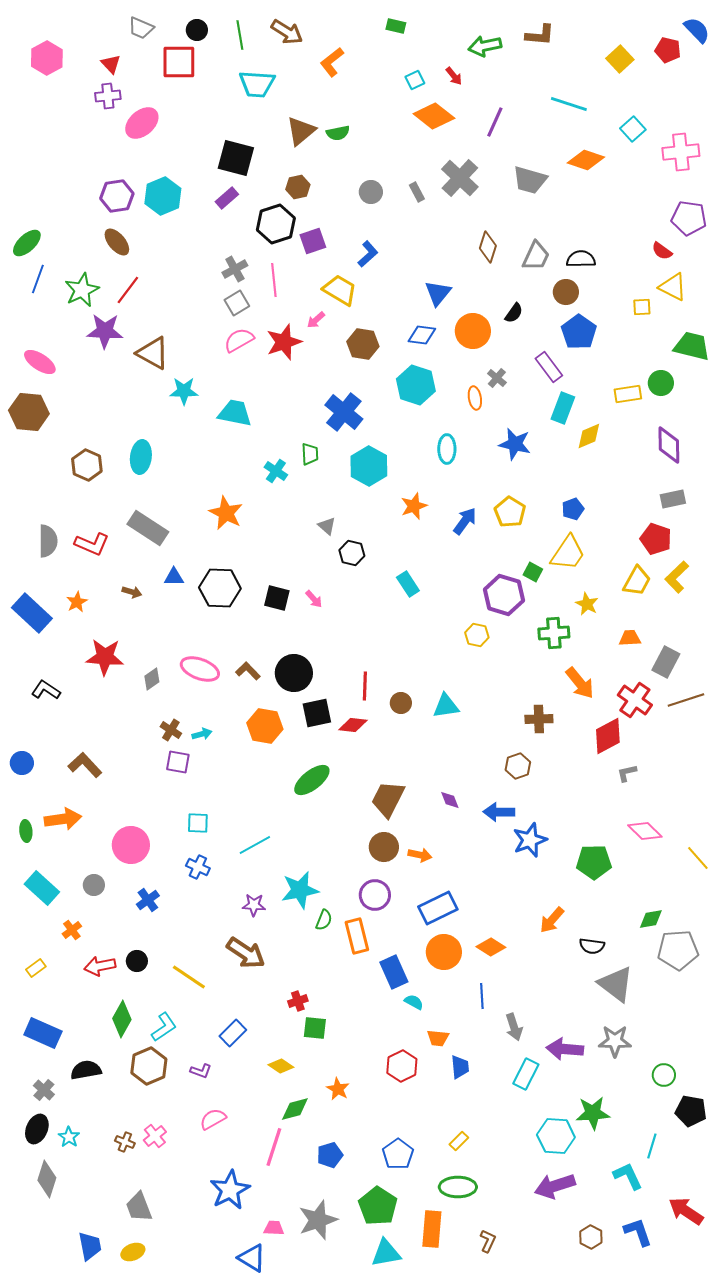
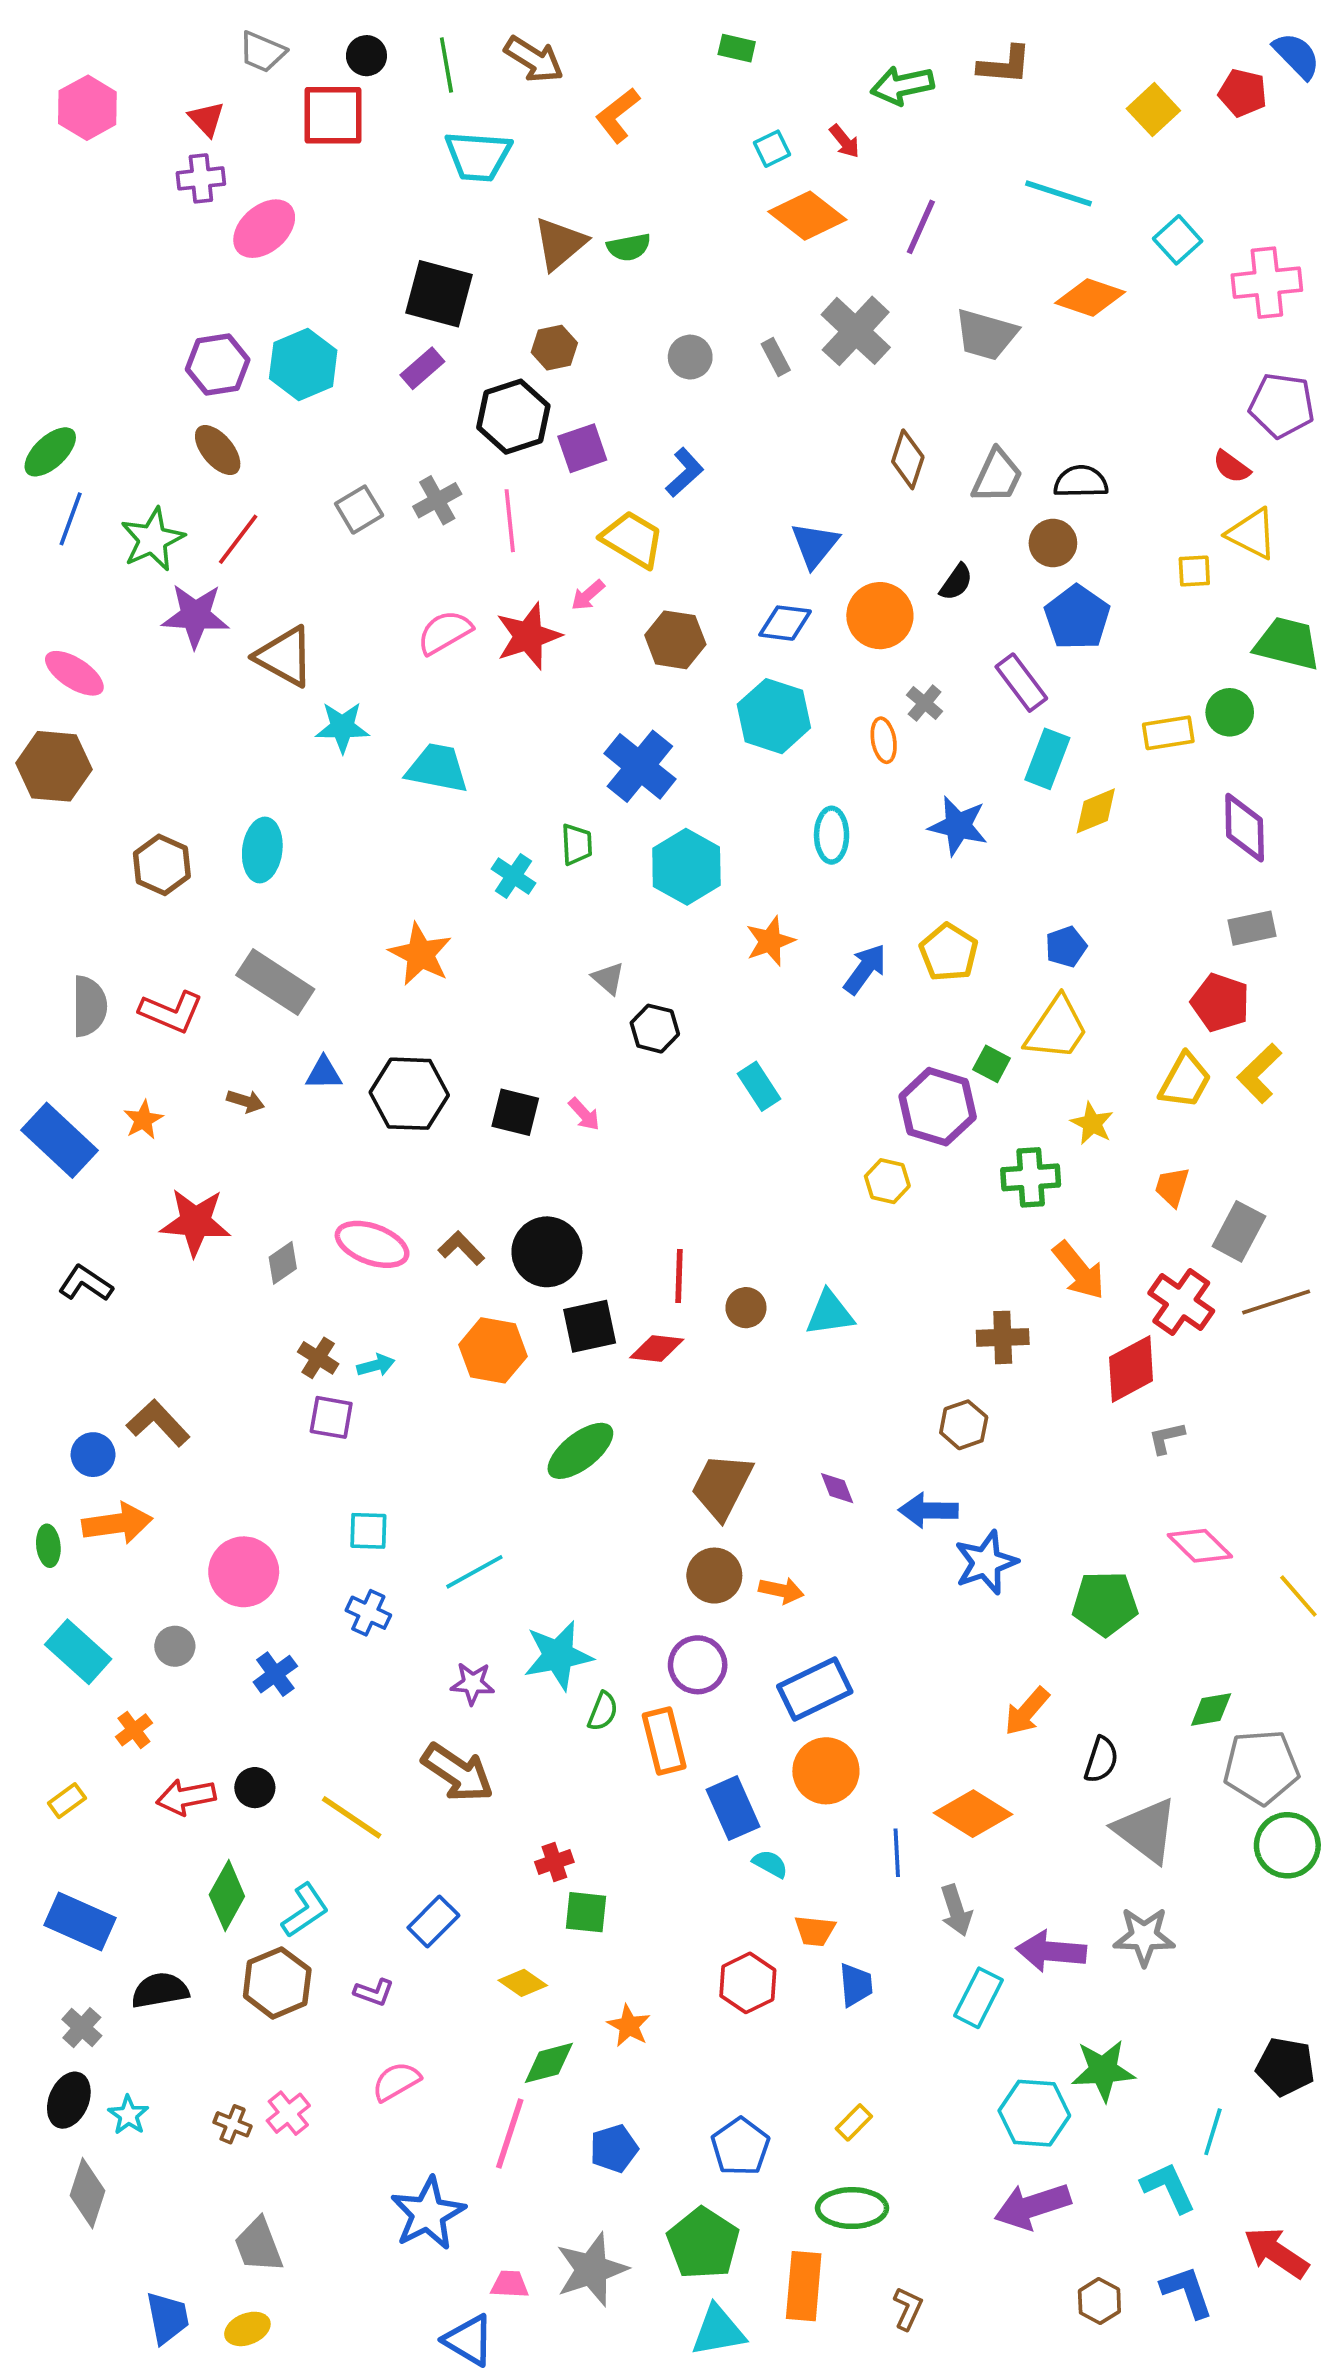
gray square: (237, 303) -> (359, 510), moved
orange trapezoid: (630, 638) -> (1172, 1187), turned -70
blue circle: (22, 763) -> (93, 1455), moved
black semicircle: (592, 946) -> (1101, 1760), turned -80
orange diamond: (491, 947) -> (973, 1814), moved, size x1.4
green circle: (664, 1075) -> (1287, 1845), moved, size x1.5

